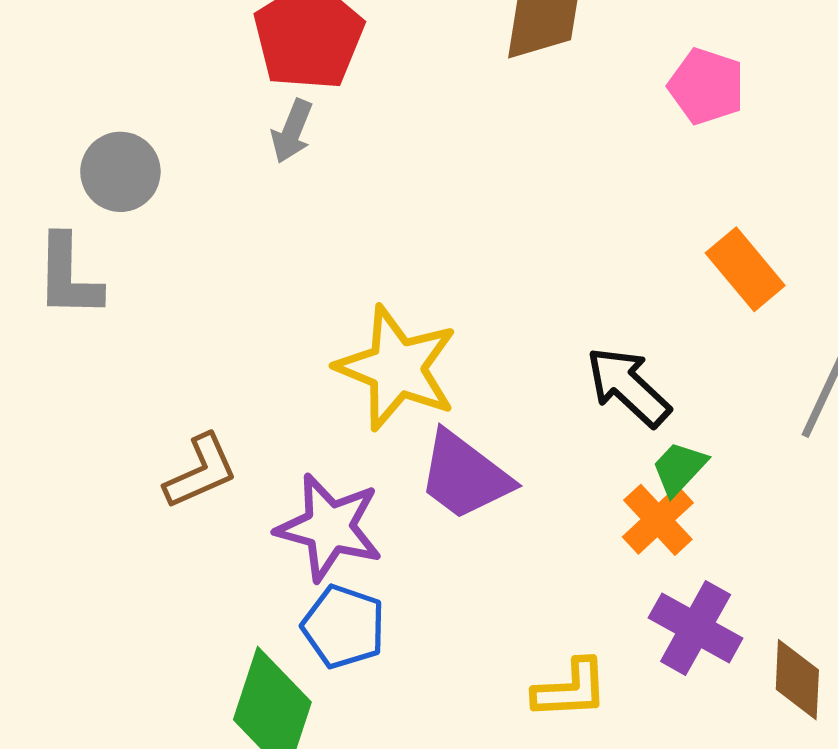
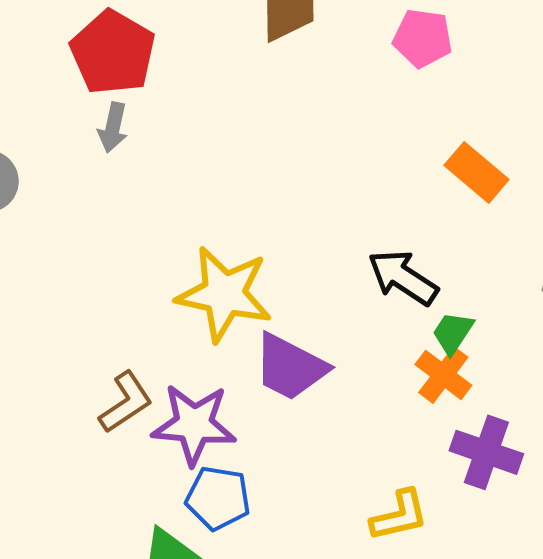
brown L-shape: (201, 471) -> (126, 402), moved

